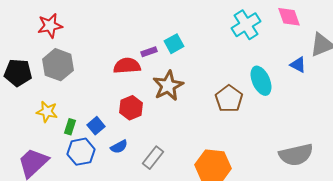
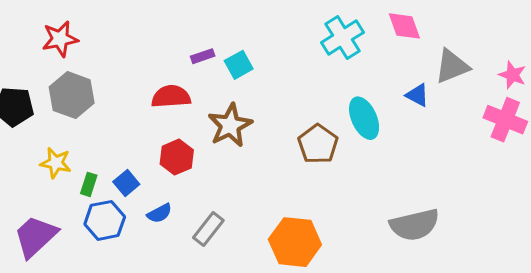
purple rectangle: (149, 52) -> (203, 56), moved

